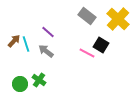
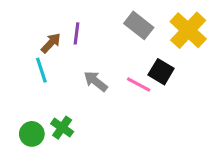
purple line: (48, 32) -> (76, 33), moved, turned 56
brown arrow: (14, 41) -> (51, 43), moved
gray arrow: (46, 51) -> (96, 81), moved

